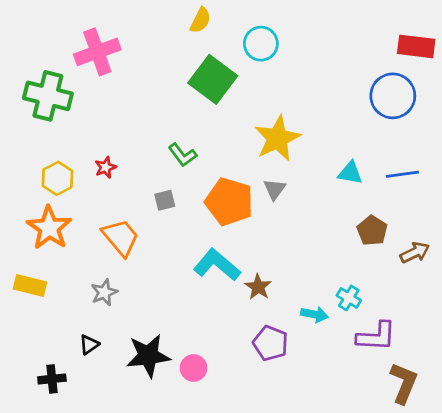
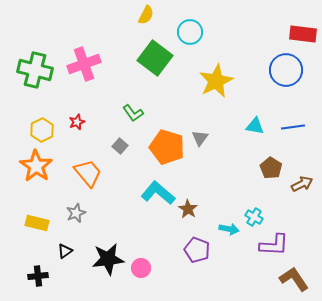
pink cross: (97, 52) -> (84, 64), moved
yellow star: (277, 138) -> (216, 81), moved
gray square: (165, 200) -> (120, 146), turned -35
yellow rectangle: (30, 286) -> (37, 223), moved
brown L-shape: (404, 383) -> (294, 279), turned -56

